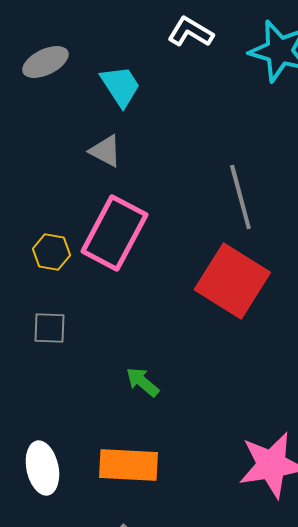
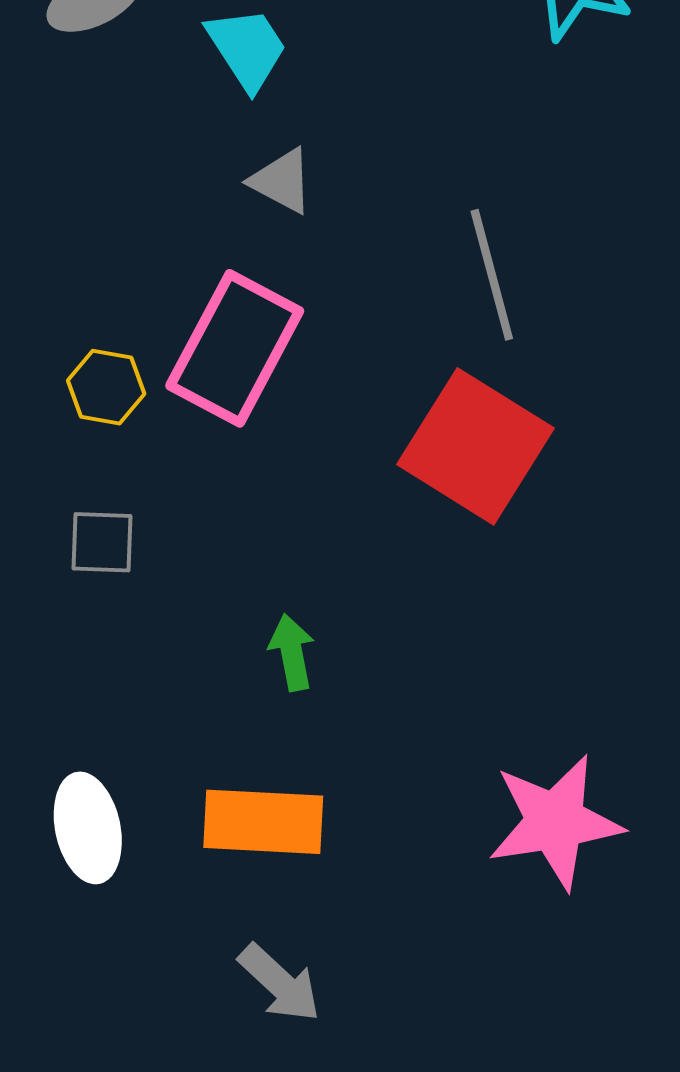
gray triangle: (105, 151) -> (282, 181), moved
green arrow: (142, 382) -> (292, 652), turned 39

